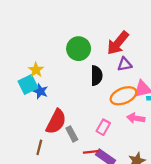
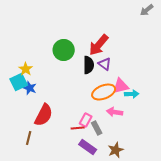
purple triangle: (125, 64) -> (105, 64), turned 48
black semicircle: (97, 76) -> (89, 65), moved
gray rectangle: (72, 134) -> (97, 128), moved
red line: (91, 152) -> (78, 128), moved

